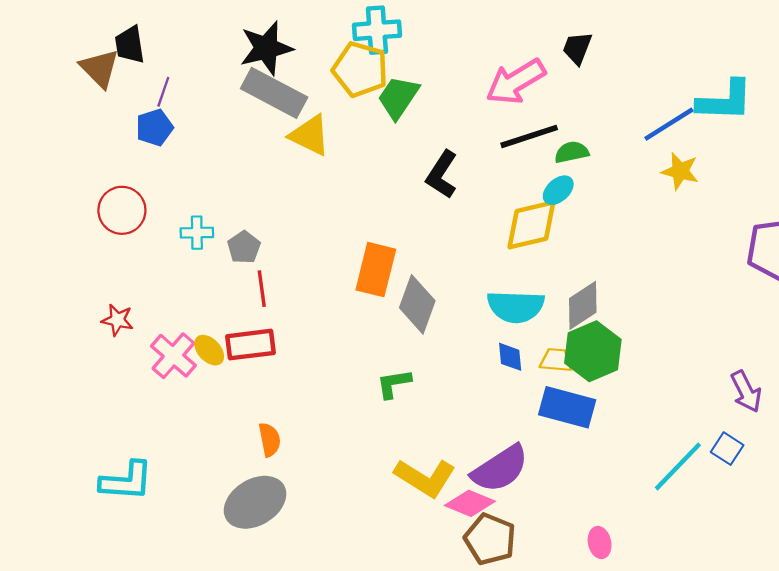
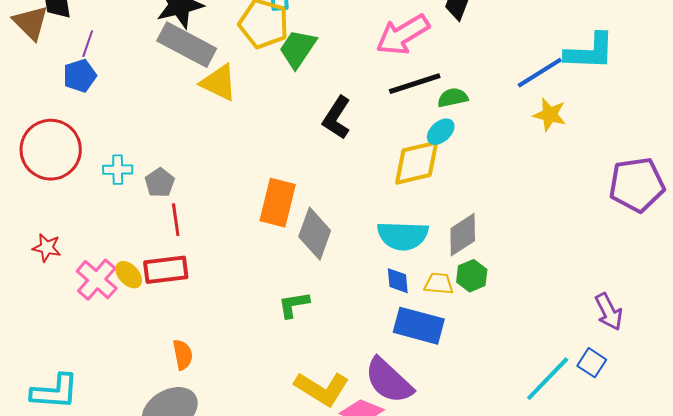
red circle: (122, 210) -> (51, 150), size x1.4
green hexagon: (593, 351) -> (472, 276), size x0.6
blue rectangle: (567, 407) -> (419, 326), moved
purple semicircle: (500, 469) -> (389, 381), turned 76

